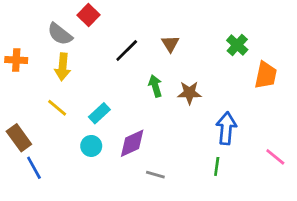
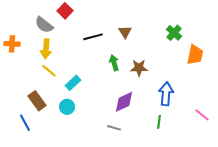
black line: (127, 50) -> (93, 37), turned 30
yellow line: (57, 108) -> (49, 71), moved
brown rectangle: (19, 138) -> (37, 101), moved
purple diamond: (132, 143) -> (124, 102), moved

